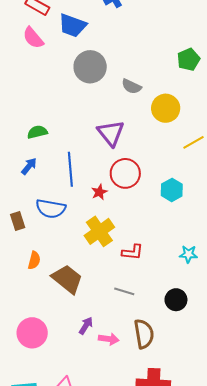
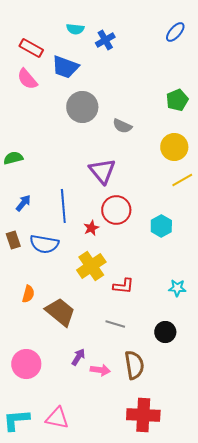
yellow circle: (166, 108) -> (174, 147), moved
green semicircle: (37, 132) -> (13, 158), moved
brown rectangle: (18, 221) -> (13, 240), moved

